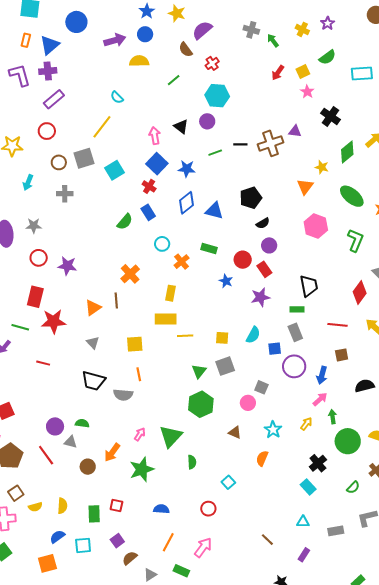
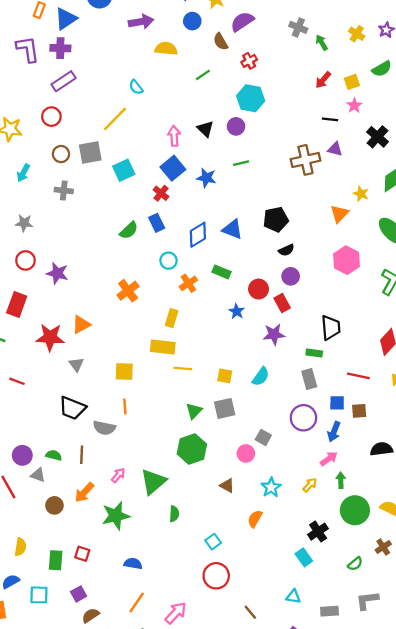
blue circle: (145, 34) -> (192, 21), moved
black line: (240, 144) -> (330, 119), moved
blue diamond: (187, 203) -> (198, 235), moved
brown line: (116, 300) -> (82, 455), moved
red star: (53, 321) -> (50, 337), moved
blue square: (275, 349) -> (337, 403), moved
red circle: (208, 509) -> (216, 576), moved, size x1.5

